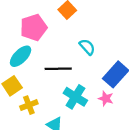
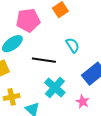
pink star: (106, 98) -> (83, 102), moved
yellow cross: (29, 105) -> (12, 97), moved

